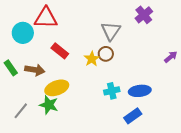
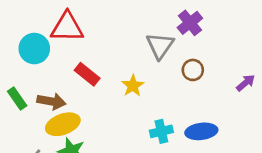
purple cross: (144, 15) -> (190, 23), moved
brown circle: (106, 54) -> (193, 70), moved
yellow ellipse: (57, 88) -> (63, 124), moved

